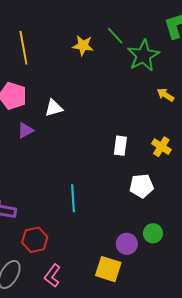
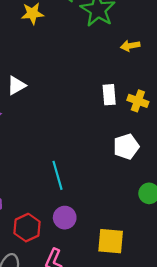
yellow arrow: (166, 95) -> (130, 46), turned -30
white rectangle: (120, 146) -> (109, 95), moved
purple circle: (127, 244) -> (65, 218), moved

